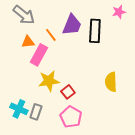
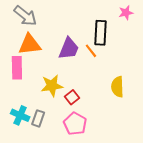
purple trapezoid: (72, 25) -> (69, 49), moved
orange line: (51, 35) -> (91, 51), moved
orange triangle: (28, 42) -> (30, 44), size x1.6
pink rectangle: (39, 55) -> (17, 68), moved, turned -30

